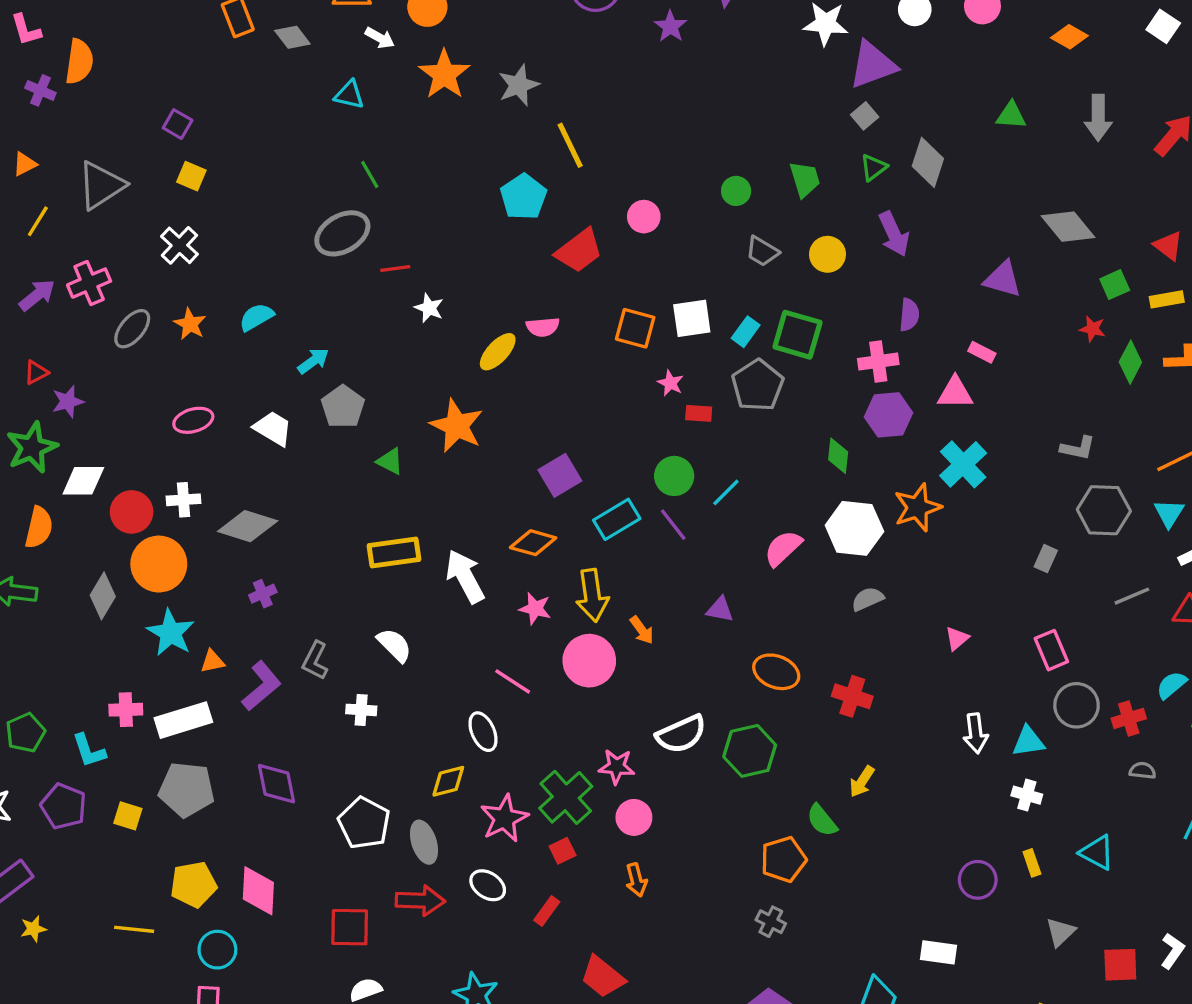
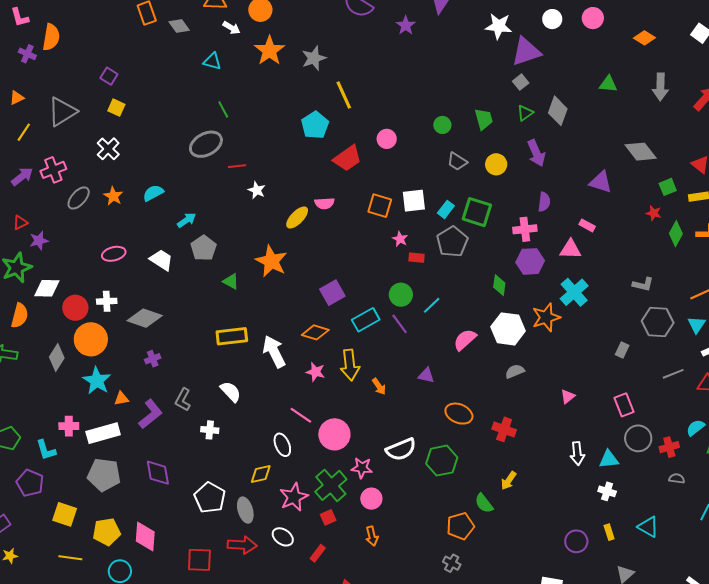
pink circle: (589, 661) -> (334, 434), moved
yellow square: (128, 816) -> (65, 514), moved, size x1.4

